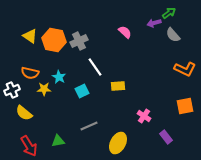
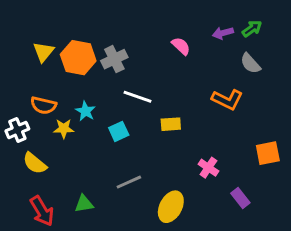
green arrow: (169, 13) -> (252, 29), moved
gray semicircle: (173, 35) -> (250, 63), moved
yellow triangle: (30, 36) -> (43, 52), turned 35
white line: (95, 67) -> (138, 97), turned -36
orange L-shape: (185, 69) -> (227, 100), moved

